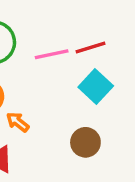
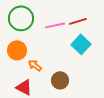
brown circle: (85, 142) -> (60, 80), moved

